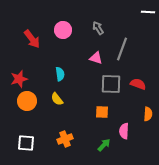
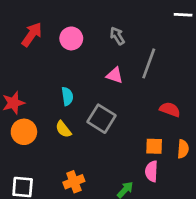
red arrow: (32, 39) -> (32, 35), moved, turned -108
gray square: (111, 84) -> (101, 119), moved, turned 30
orange square: (102, 112) -> (154, 146), moved

